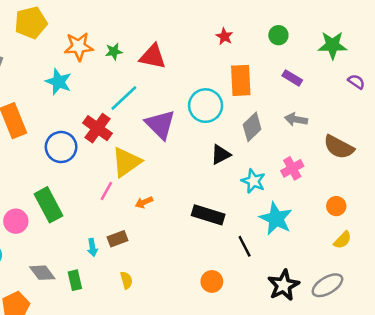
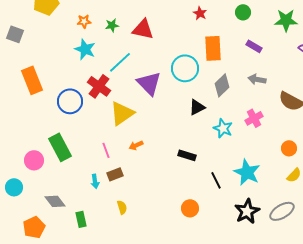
orange star: (79, 46) -> (84, 21), size x0.6
cyan star: (59, 82) -> (85, 49), moved
pink line: (106, 191) -> (106, 150), moved, turned -49
black rectangle: (208, 215) -> (187, 155), size x0.7
cyan star: (276, 219) -> (247, 172), moved
green rectangle: (75, 280) -> (81, 219), moved

